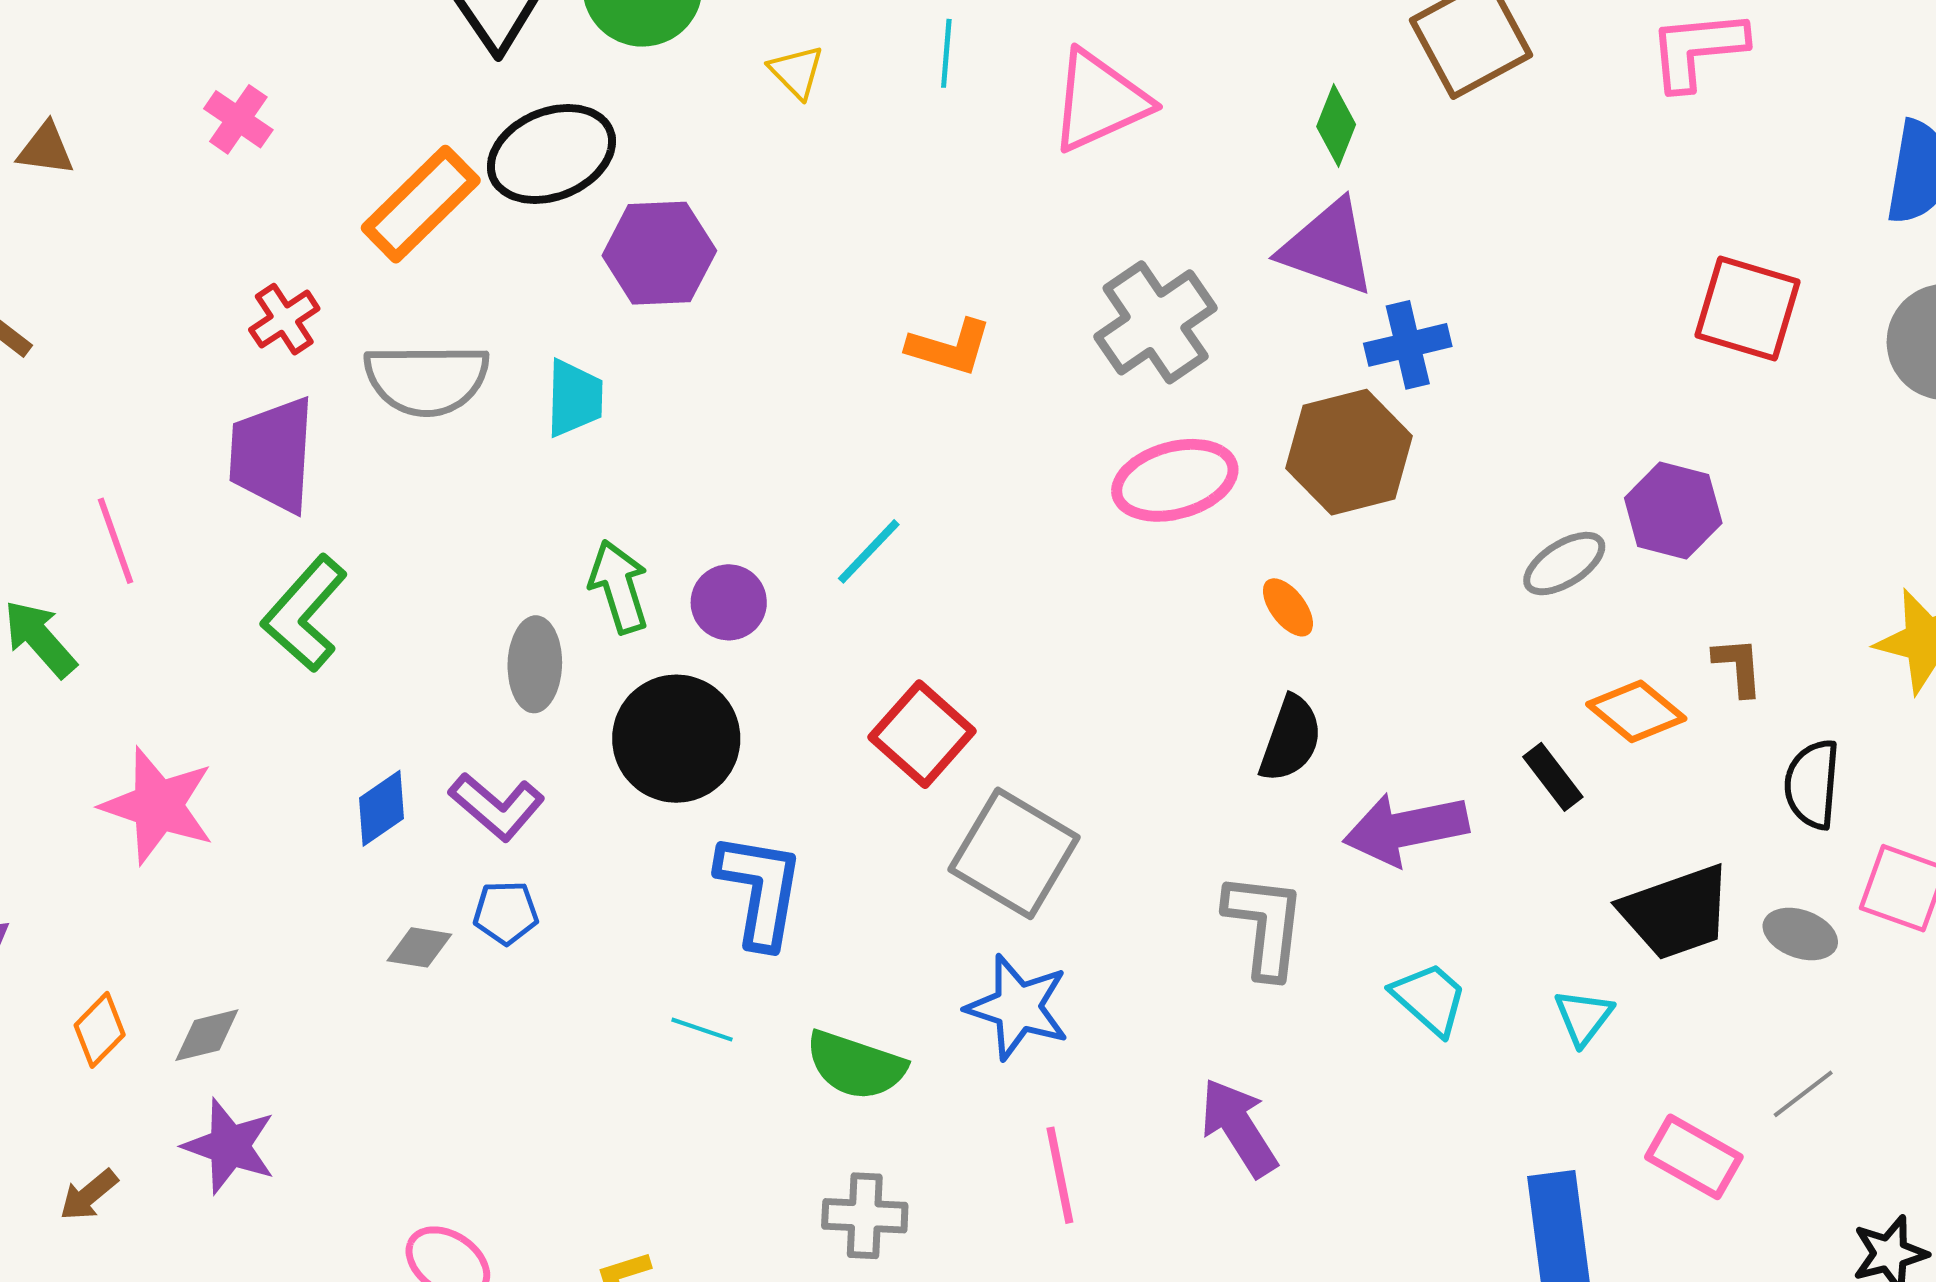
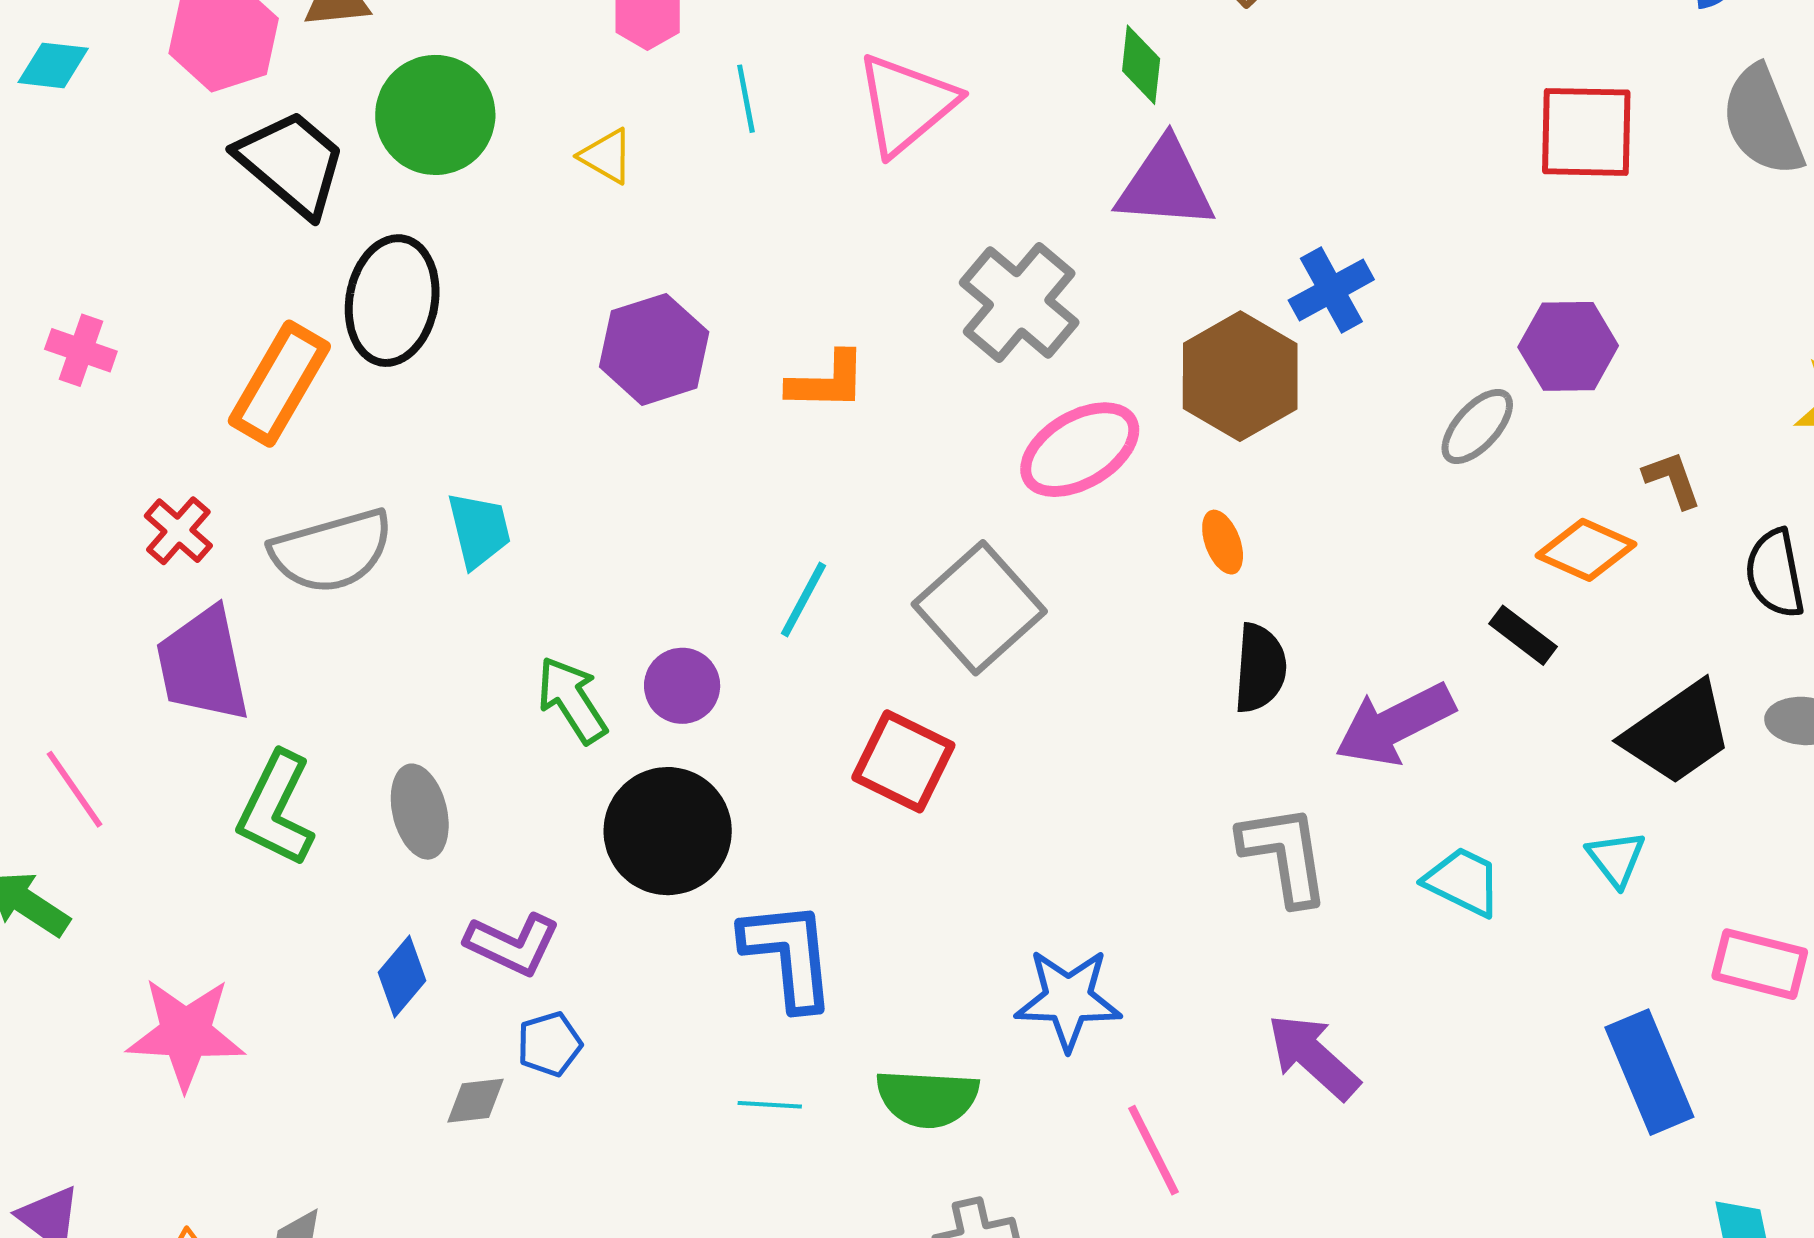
black ellipse: (551, 154) -> (392, 301), turned -42
purple hexagon: (659, 253) -> (654, 349), moved
blue cross: (1408, 345) -> (1331, 290), moved
orange ellipse: (1288, 607) -> (1223, 542), turned 32
gray ellipse: (535, 664) -> (420, 812), moved
gray square: (1014, 853) -> (979, 608), moved, turned 33

